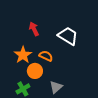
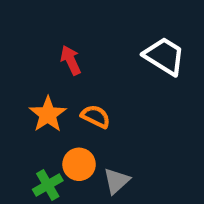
white trapezoid: (68, 36) -> (164, 56), moved
orange circle: (35, 71) -> (79, 164), moved

